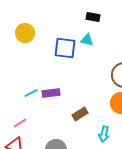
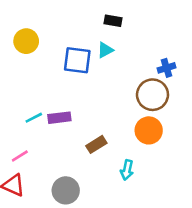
cyan triangle: (87, 40) -> (105, 50), turned -40

